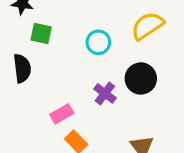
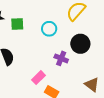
green square: (41, 33) -> (17, 24), moved

